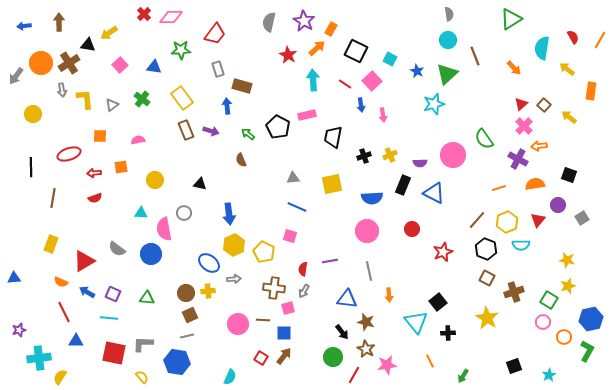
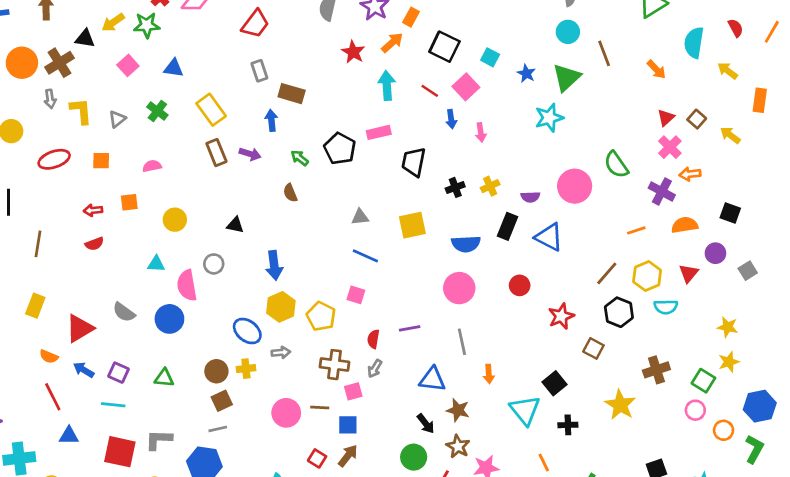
green star: (181, 50) -> (147, 25), moved
red ellipse: (69, 154) -> (54, 159), moved
brown square: (487, 278) -> (593, 348), moved

